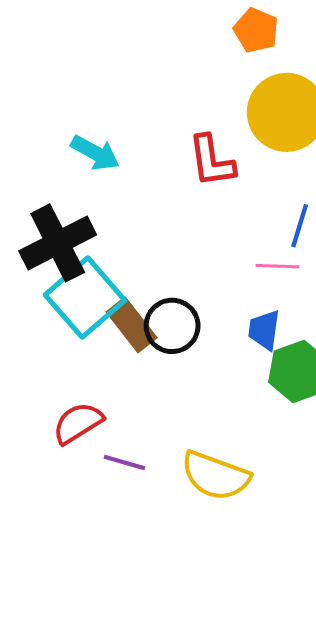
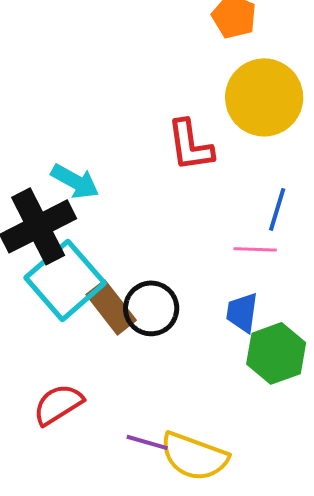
cyan arrow: (95, 153) -> (75, 181), moved
purple line: (124, 463) -> (147, 442), moved

